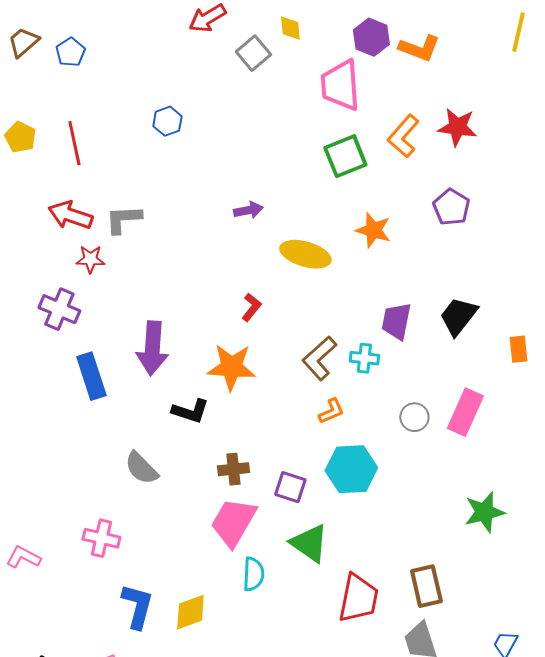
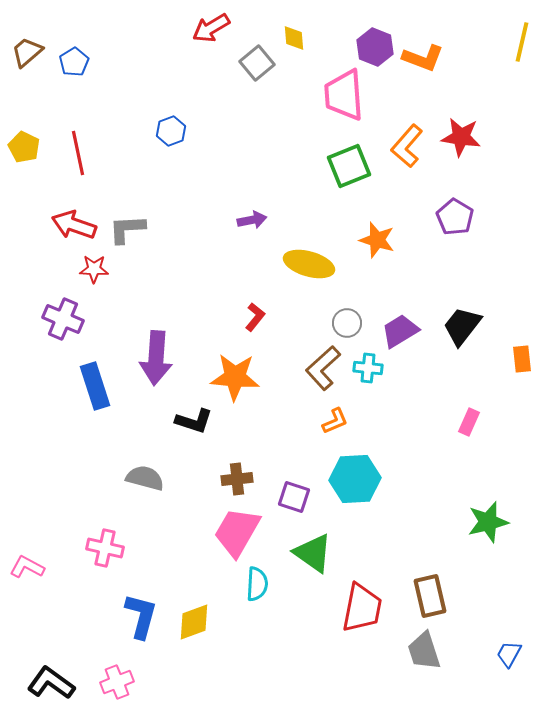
purple trapezoid: (396, 321) -> (400, 331), turned 48
pink rectangle: (465, 412) -> (469, 422), size x0.6
gray circle: (414, 417) -> (347, 323), moved
gray semicircle: (141, 468) -> (145, 478), turned 150

